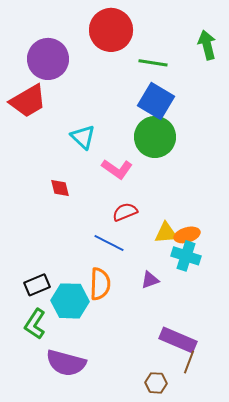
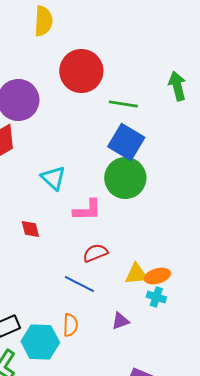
pink L-shape: (117, 169) -> (87, 210), turned -36
cyan cross: (186, 256) -> (156, 297), size x0.7
orange semicircle: (100, 284) -> (70, 325), size x0.7

